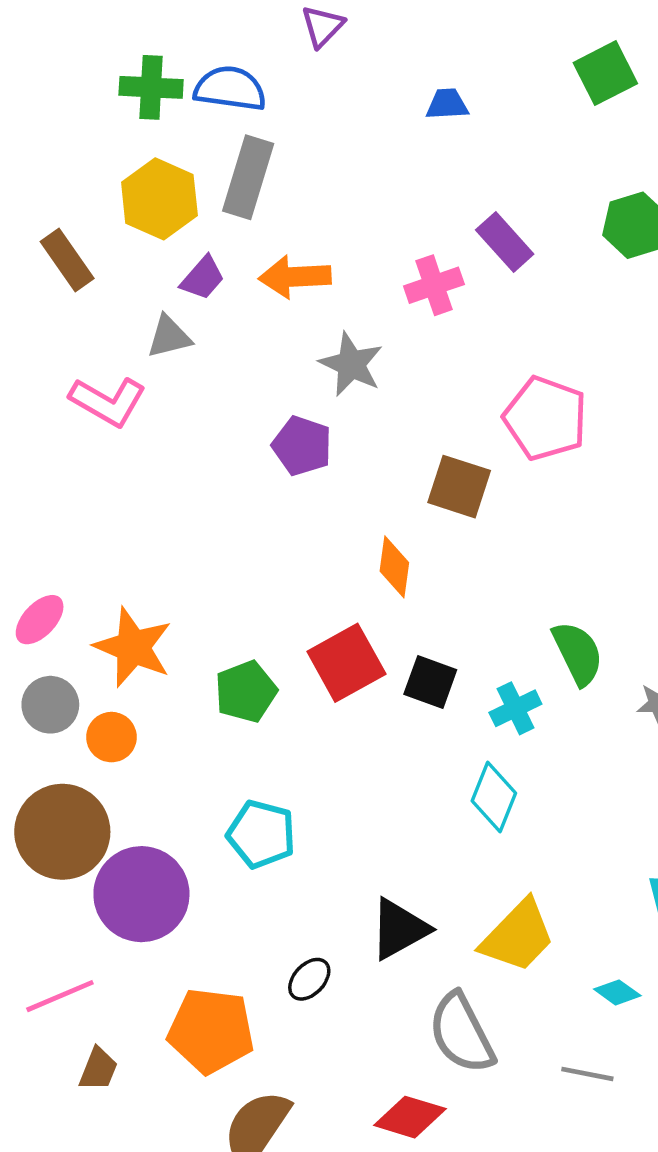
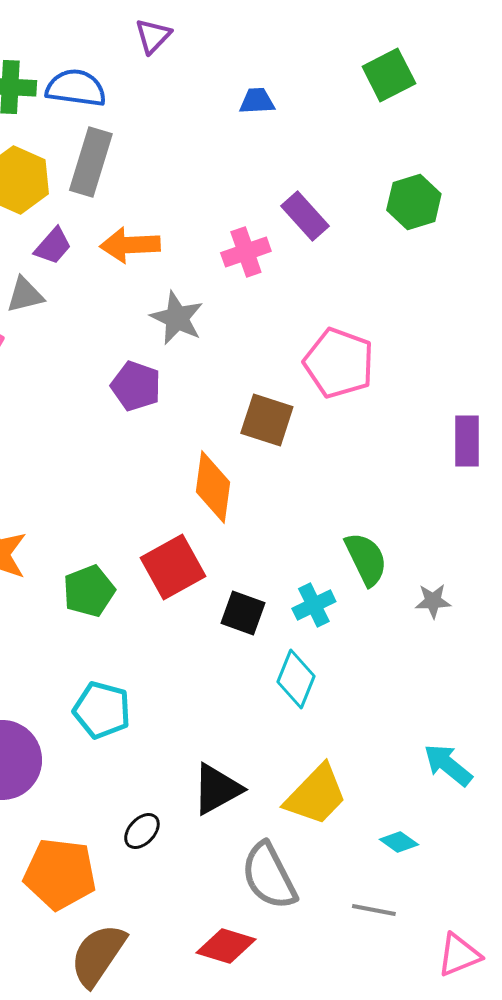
orange diamond: (394, 567) -> (213, 487), size x1.4
black square: (430, 682) -> (243, 613), moved

